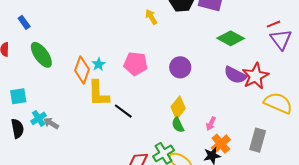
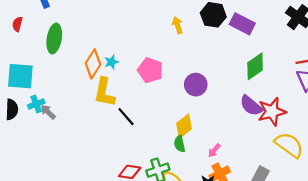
green diamond: (231, 38) -> (255, 66), turned -76
green ellipse: (41, 55) -> (54, 39), turned 32
cyan square: (18, 96) -> (20, 76), size x1.5

